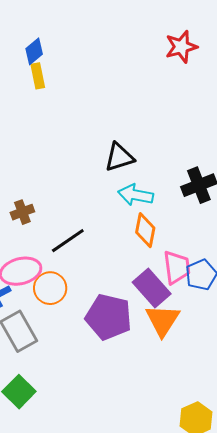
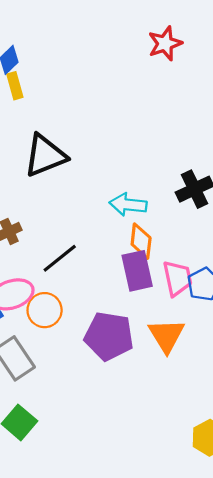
black triangle: (119, 157) -> (45, 156), moved, size x1.4
purple rectangle: (152, 288) -> (137, 271), moved, turned 33

